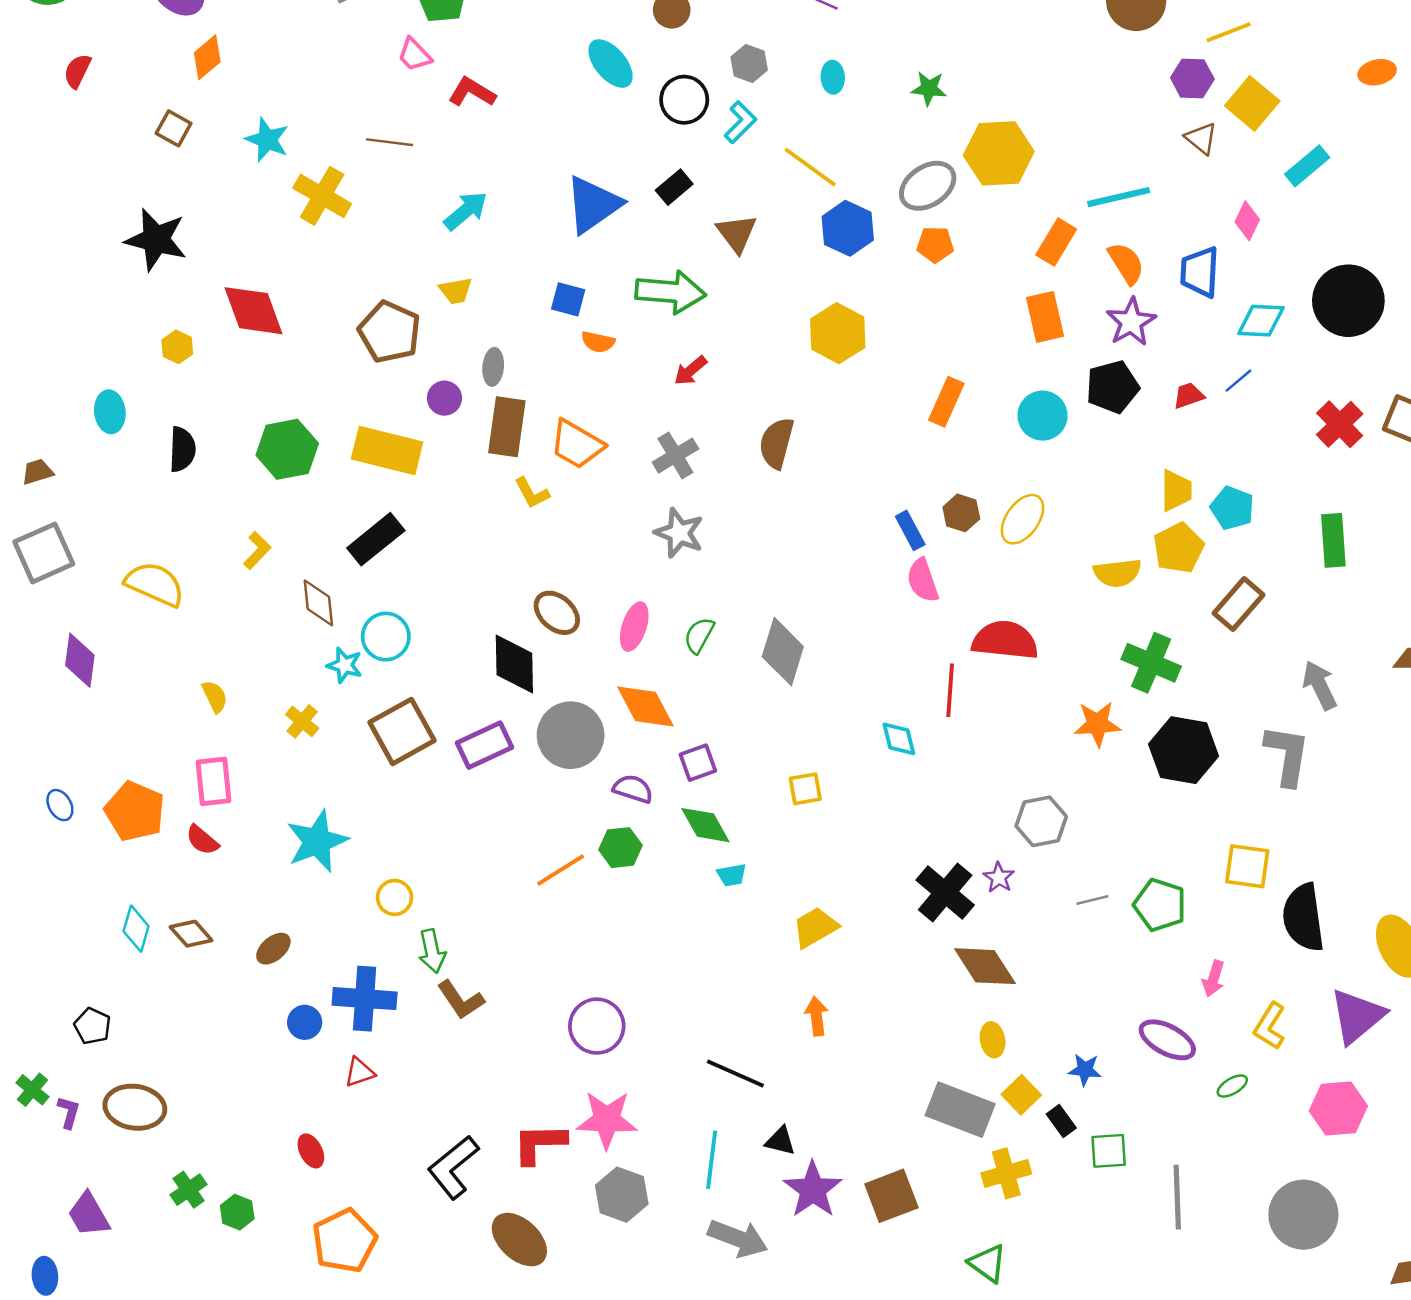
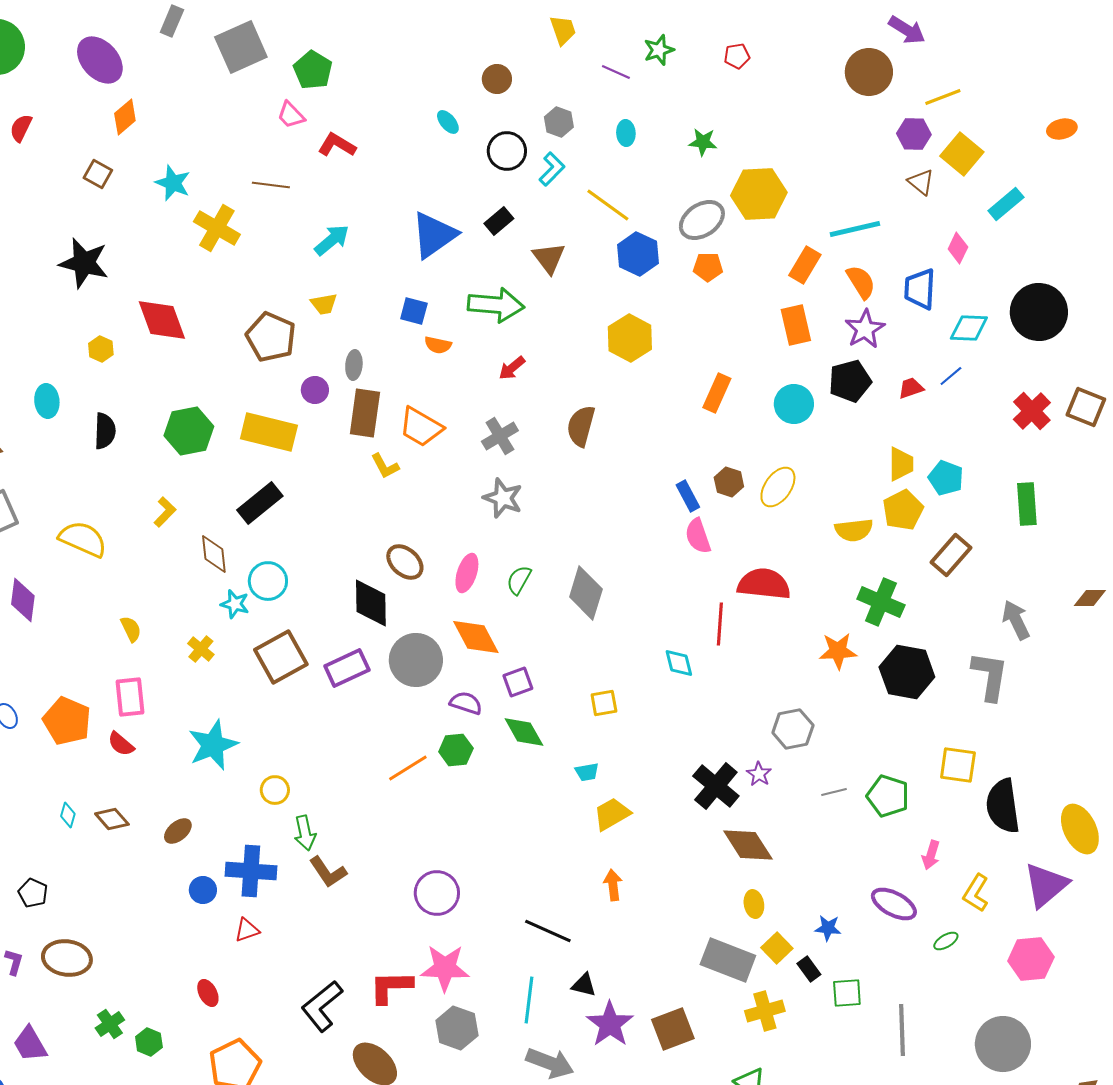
cyan ellipse: (611, 63) -> (448, 122), size x0.6
cyan trapezoid: (732, 875) -> (587, 772), moved
cyan diamond: (136, 929) -> (68, 815), size x0.7

